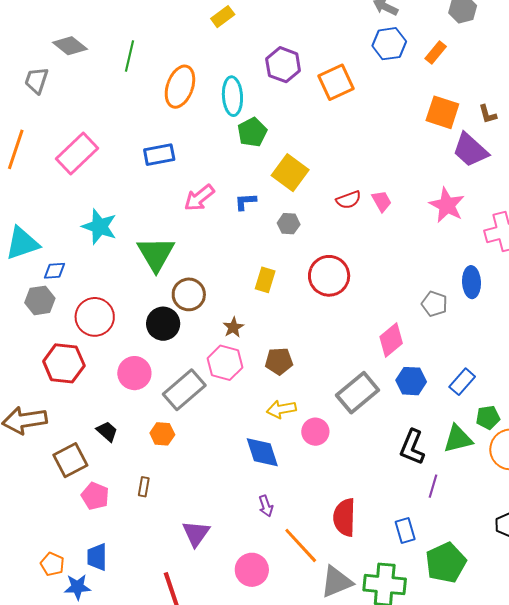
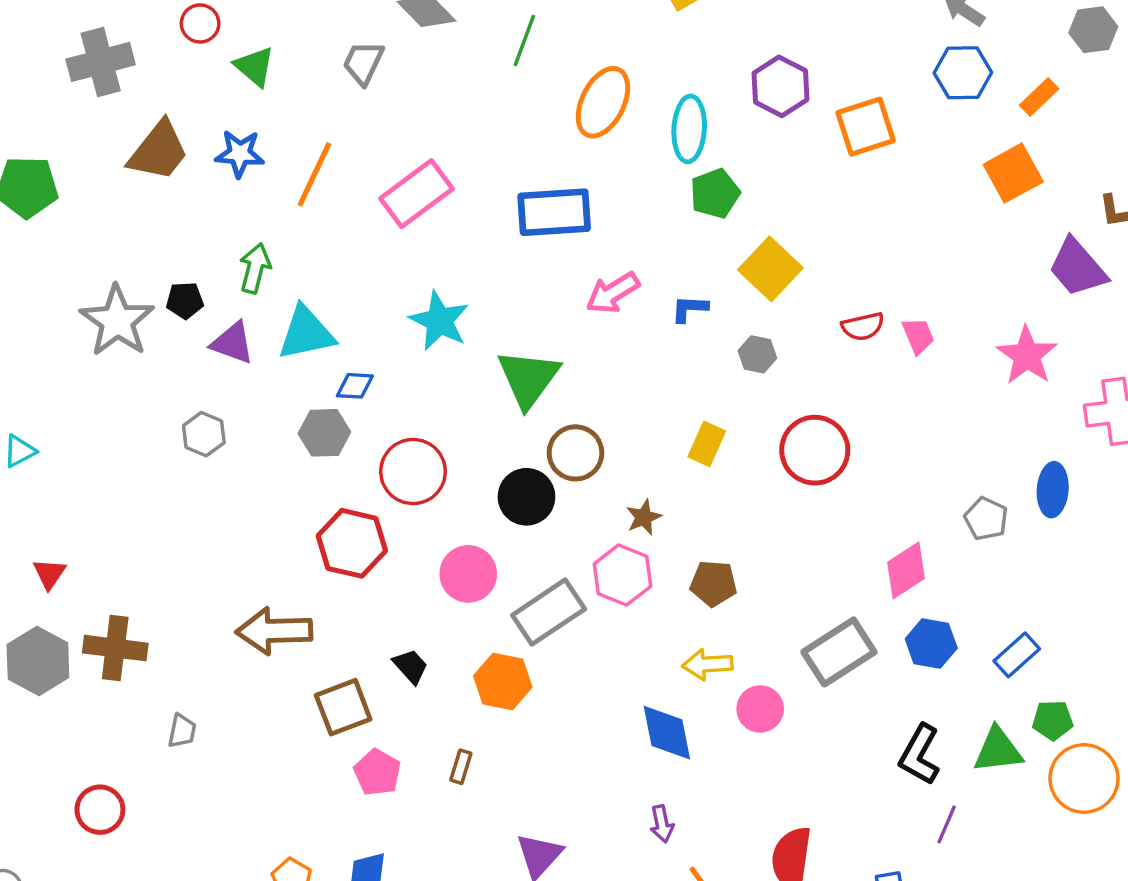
orange square: (442, 112) -> (1013, 173), moved, turned 36
blue rectangle: (159, 155) -> (554, 212), size x1.4
orange hexagon: (162, 434) -> (503, 682), size x1.4

